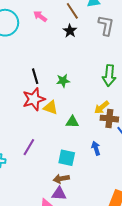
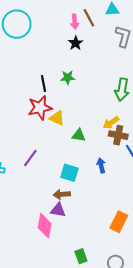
pink arrow: (40, 16) -> (75, 22), moved, turned -136
black star: (70, 31) -> (76, 43), moved
green star: (63, 81) -> (68, 78), moved

